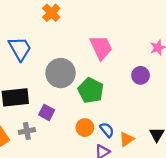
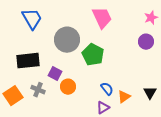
purple circle: (141, 75) -> (146, 42), moved
orange circle: (85, 128) -> (68, 87), moved
gray cross: (27, 131) -> (38, 90), turned 32

